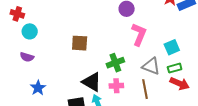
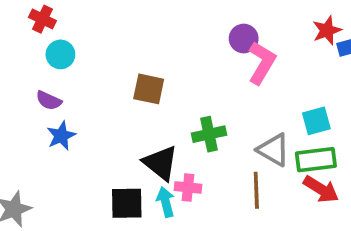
pink L-shape: (139, 34) -> (262, 63), moved
green rectangle: (175, 68) -> (316, 160), size x1.5
pink cross: (116, 86) -> (188, 187), moved
blue star: (38, 88) -> (61, 136), moved

